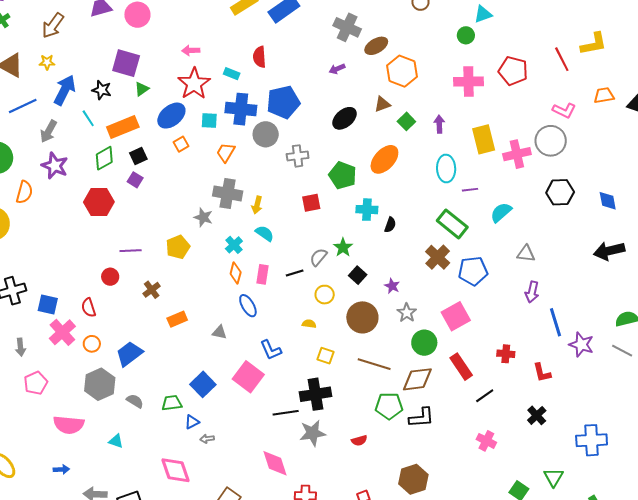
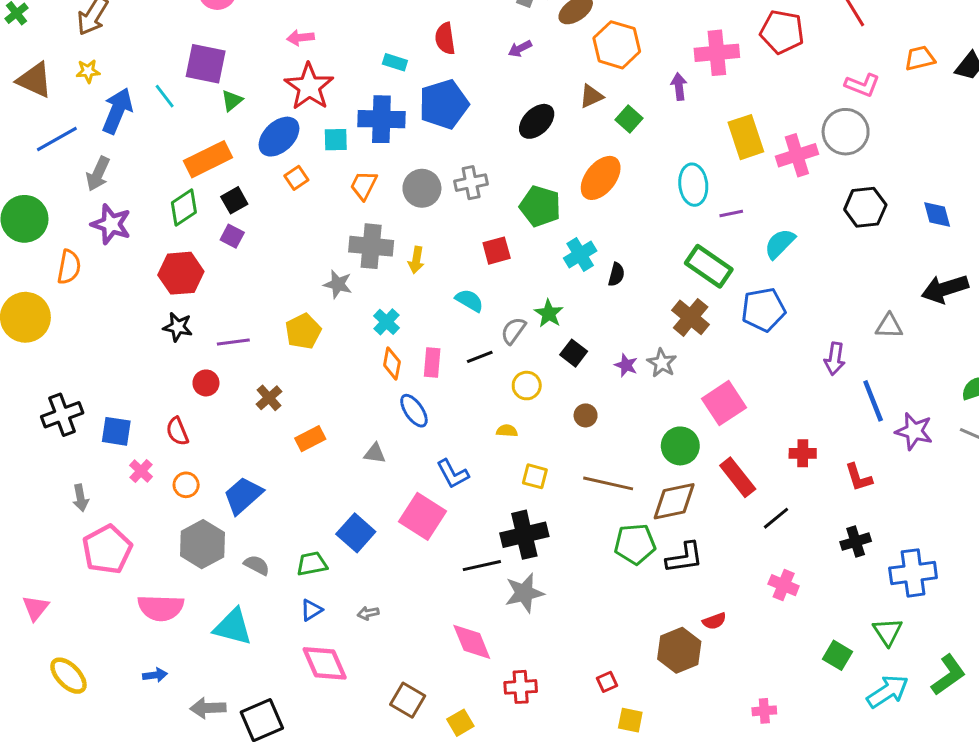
red semicircle: (260, 57) -> (445, 39), moved
cyan rectangle: (232, 74) -> (395, 62), moved
black star: (102, 90) -> (178, 327), moved
cyan line: (88, 118) -> (165, 96), moved
purple arrow: (439, 124) -> (679, 87), moved
gray circle: (266, 134) -> (422, 188), moved
cyan cross: (367, 210) -> (580, 254), turned -30
cyan semicircle: (265, 233) -> (469, 300), moved
gray triangle: (526, 254) -> (889, 326), moved
blue pentagon: (473, 271) -> (763, 310), moved
gray star: (407, 313) -> (662, 363), moved
brown circle: (362, 317) -> (586, 415), size x0.5
pink cross: (62, 332) -> (141, 471), size x0.6
pink pentagon: (36, 383) -> (107, 549), size x1.4
black cross: (537, 415) -> (856, 542), turned 30
blue triangle: (192, 422) -> (311, 610), moved
red semicircle: (359, 440) -> (714, 621), moved
blue cross: (592, 440) -> (913, 573), moved
cyan triangle: (116, 441) -> (233, 627), size x1.8

